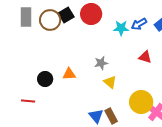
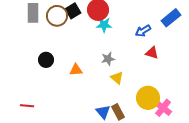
blue arrow: (139, 24) -> (143, 31), moved
cyan star: (121, 28) -> (104, 25), moved
black circle: (45, 79) -> (46, 60), moved
red line: (28, 101) -> (27, 106), moved

